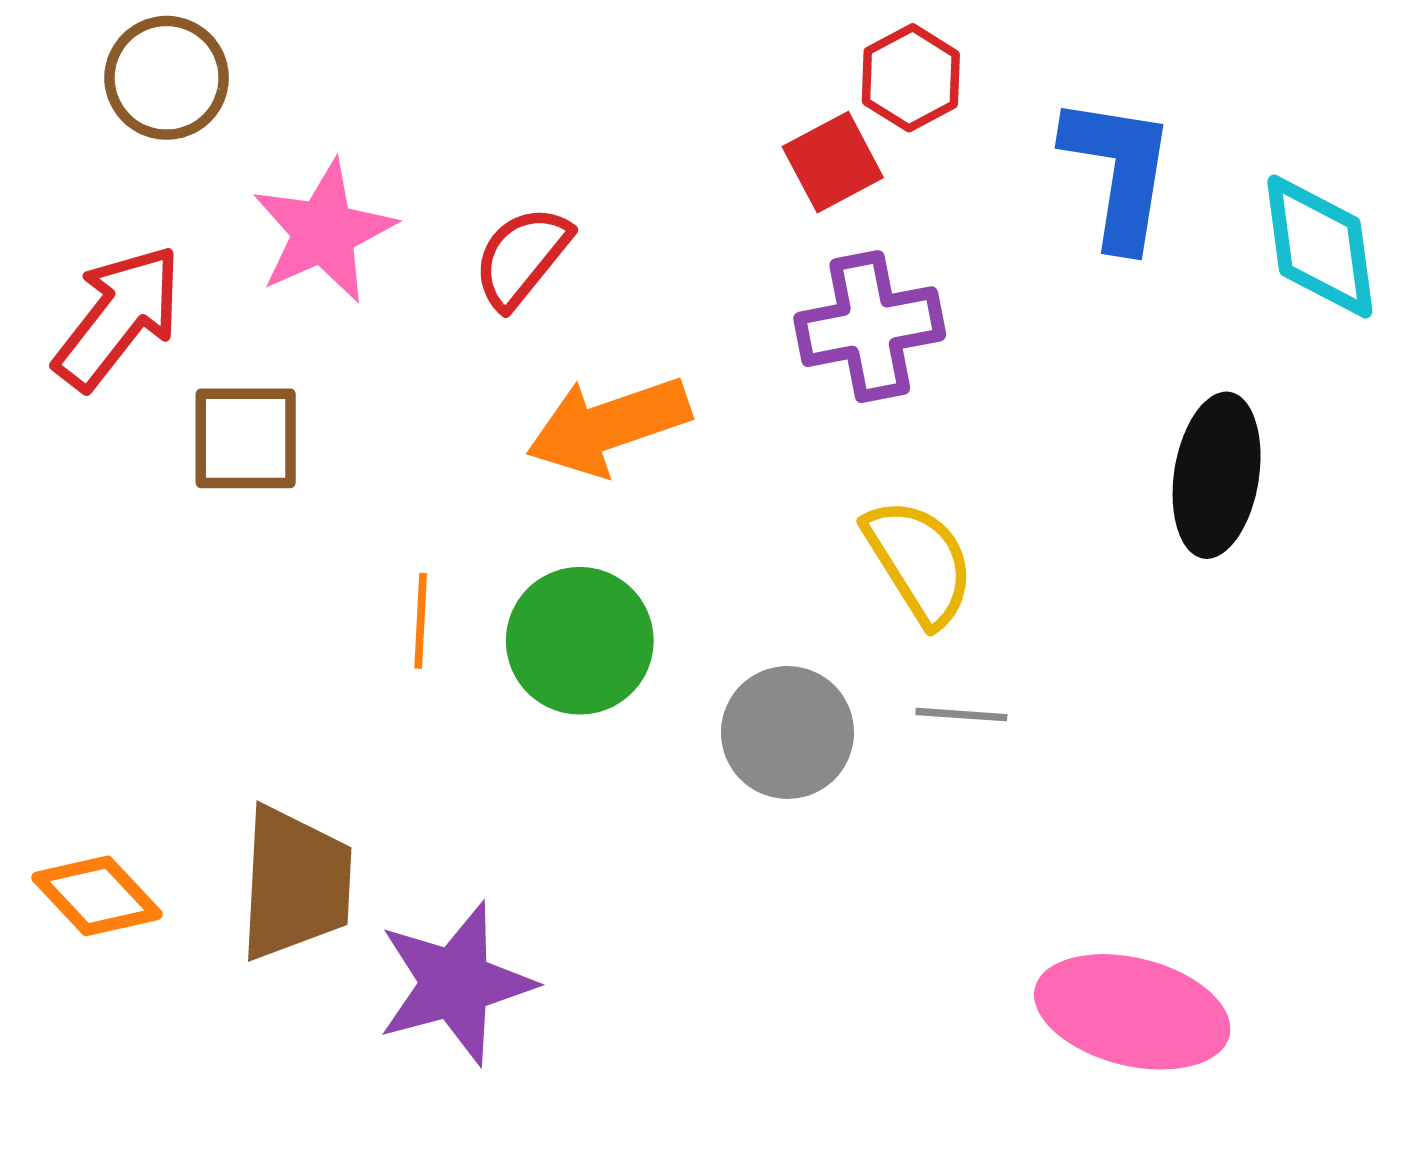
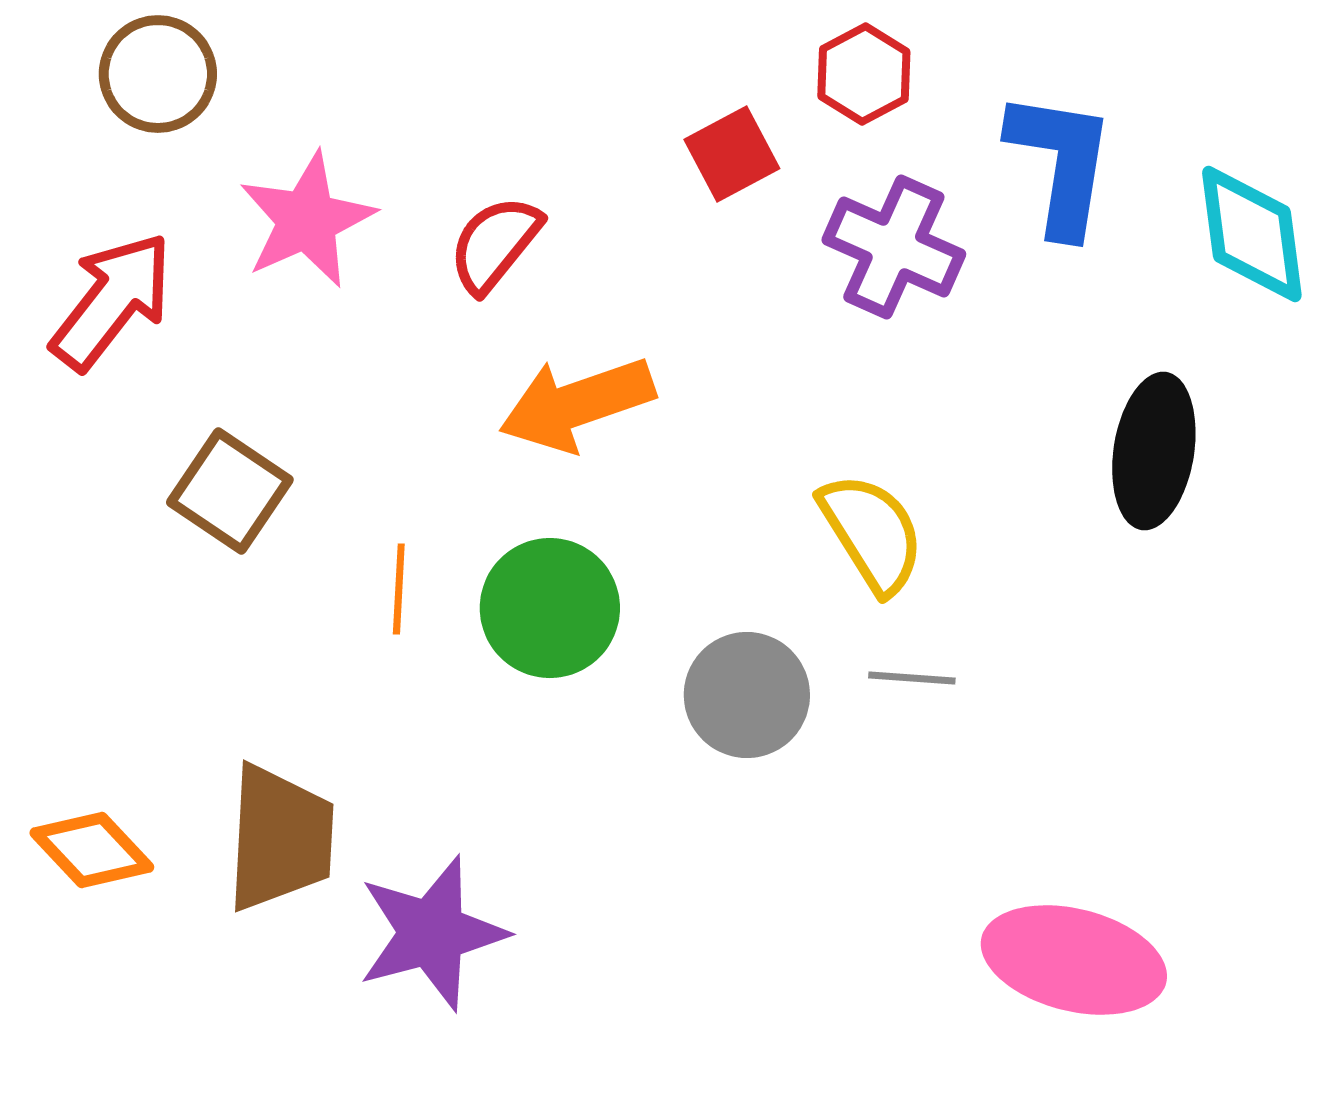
red square: (833, 162) -> (732, 154), moved
purple cross: (870, 327) -> (894, 247), moved, turned 35
brown square: (246, 438) -> (230, 491), moved, turned 34

